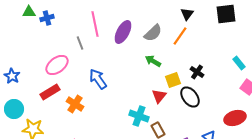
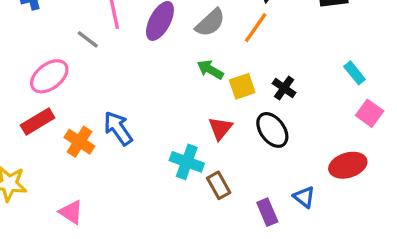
gray line: (80, 43) -> (88, 39), turned -32
blue arrow: (98, 79) -> (118, 128), moved
yellow square: (173, 80) -> (242, 86), moved

